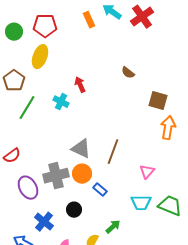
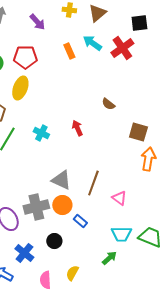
red arrow: (80, 85) -> (77, 128), moved
pink triangle: (147, 172) -> (119, 198), moved, turned -35
green arrow: (113, 227) -> (109, 258), moved

